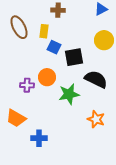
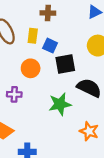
blue square: (54, 47) -> (50, 46), moved
orange circle: (47, 77) -> (31, 68), moved

